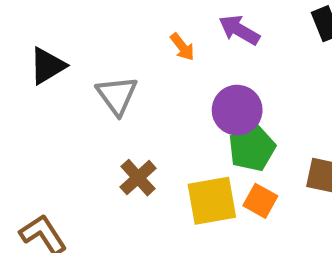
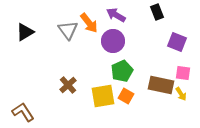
orange arrow: (182, 47) -> (89, 23), size x1.5
gray triangle: (117, 95) -> (68, 30), moved
purple circle: (237, 110) -> (113, 41), moved

